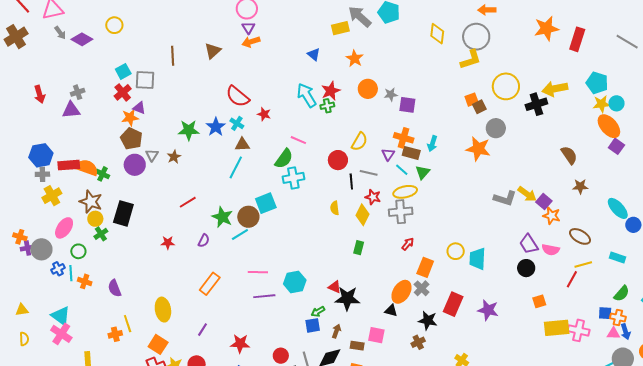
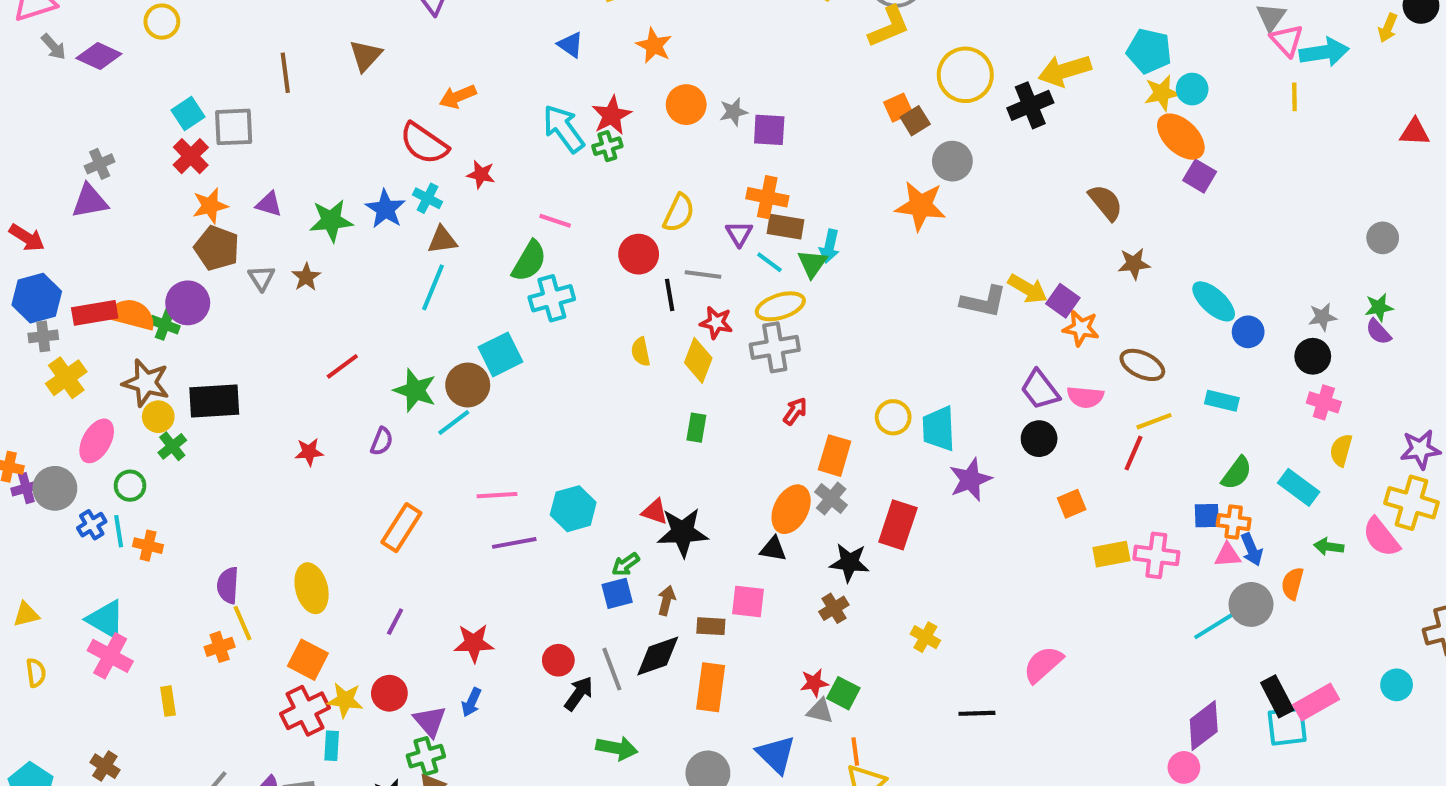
orange arrow: (251, 42) -> (458, 97), moved
red arrow: (40, 94) -> (27, 238), moved, turned -36
purple triangle: (139, 108) -> (269, 204), moved
cyan arrow: (432, 144) -> (829, 246), moved
purple circle: (135, 165) -> (188, 303), moved
black rectangle: (123, 213) -> (214, 401), turned 75
purple semicircle: (114, 288) -> (228, 585), moved, turned 30
purple star: (488, 310) -> (970, 480), moved, turned -30
yellow rectangle: (557, 328) -> (1111, 554), size x0.7

